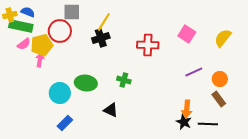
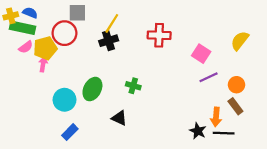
pink square: (187, 34) -> (201, 54), moved
red cross: (148, 45) -> (159, 35), moved
green ellipse: (86, 83) -> (92, 89), turned -70
orange arrow: (187, 109) -> (216, 117), moved

